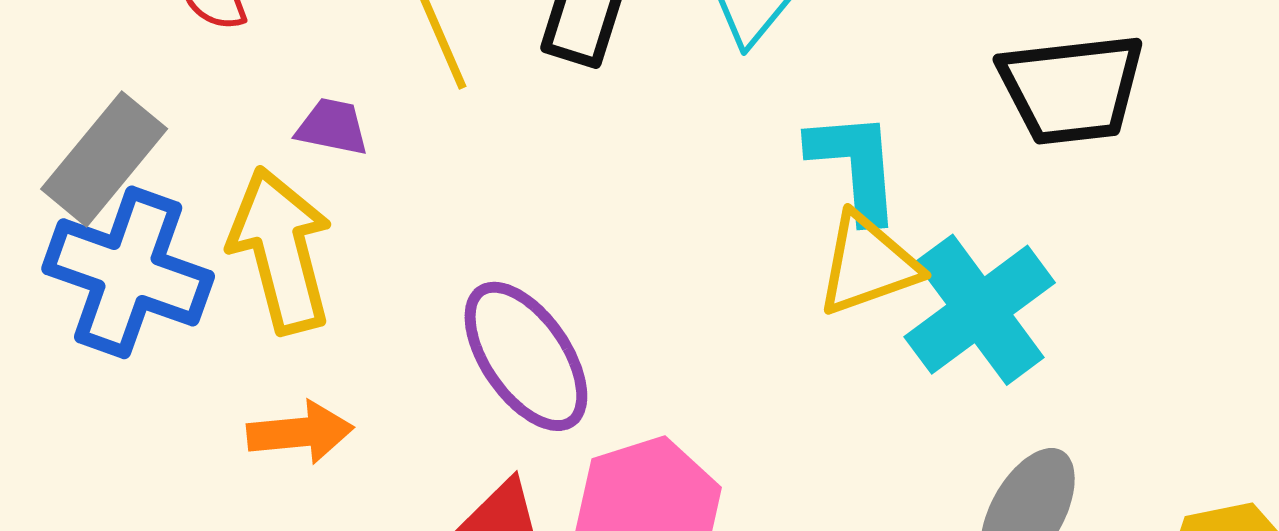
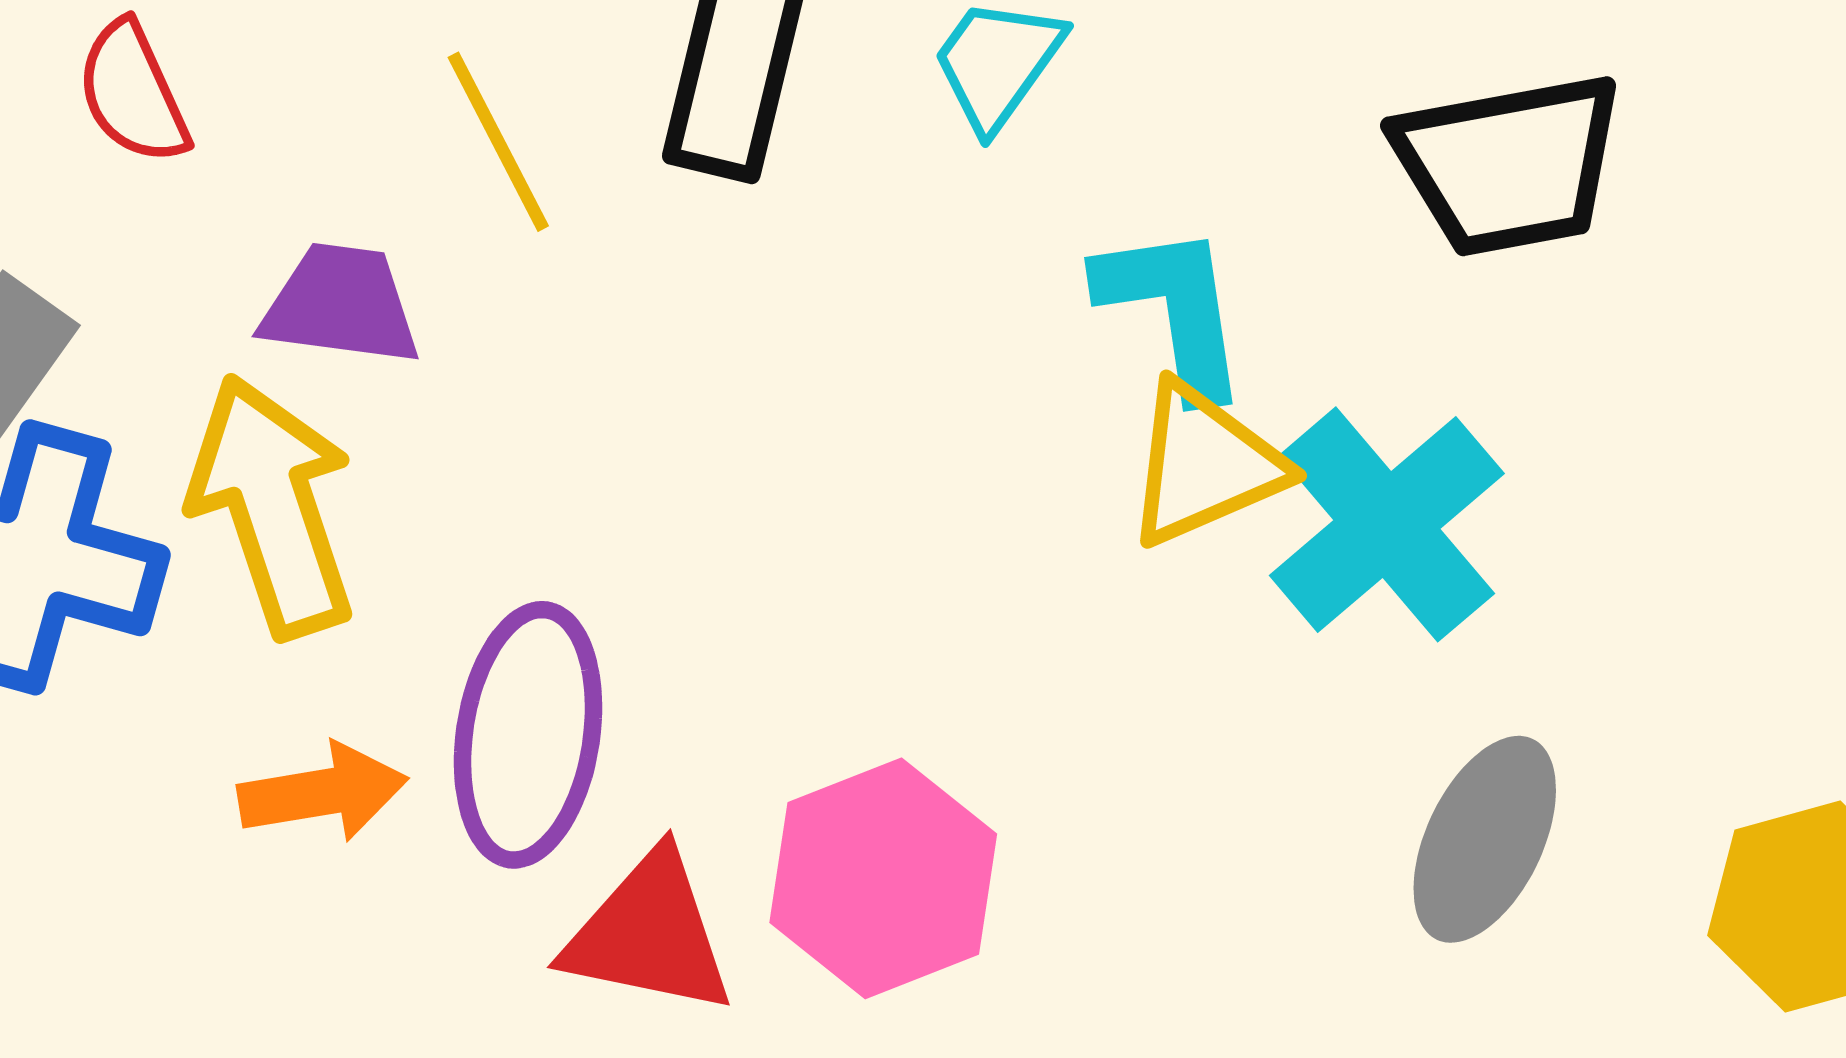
purple trapezoid: (332, 127) -> (341, 305), size x1.4
purple ellipse: (526, 356) -> (528, 735), moved, turned 47

